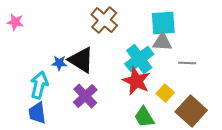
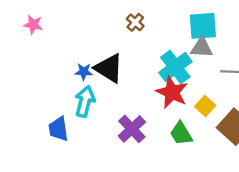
brown cross: (104, 20) -> (135, 22), size x0.6
cyan arrow: (39, 85) -> (85, 101), moved
purple cross: (85, 96) -> (132, 129), moved

